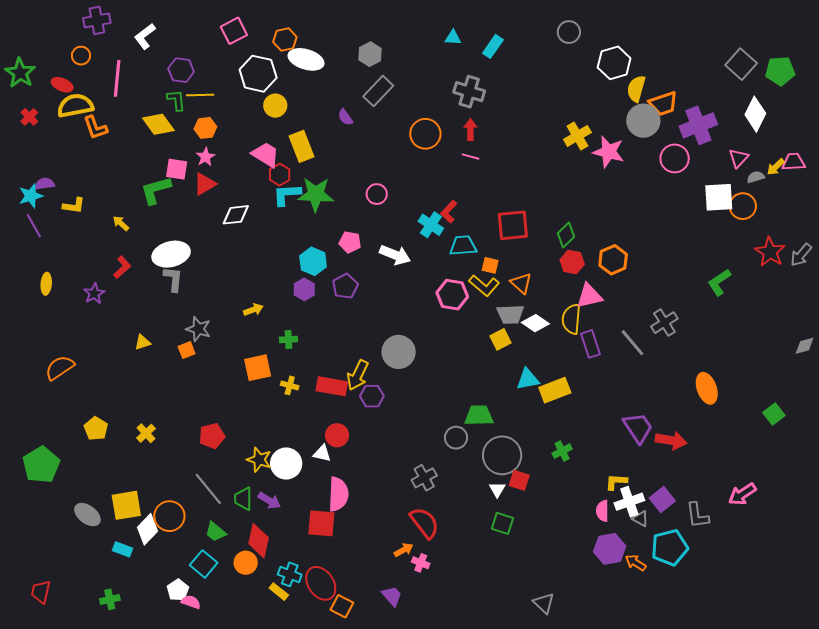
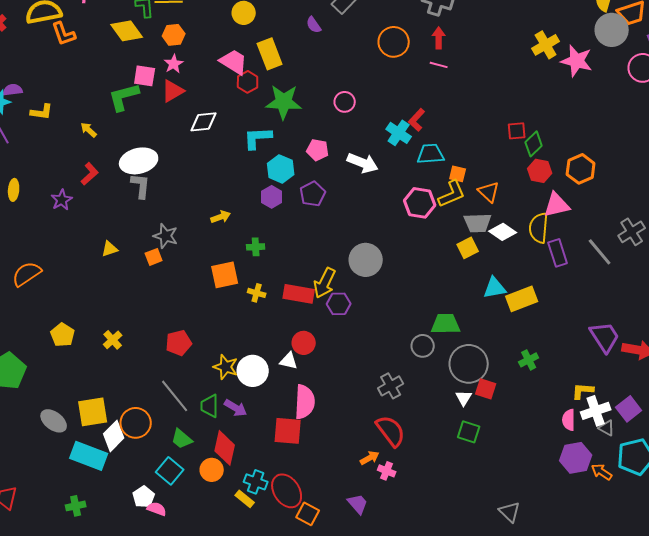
cyan L-shape: (287, 195) -> (258, 138), moved
red square: (513, 225) -> (517, 131), moved, size x0.6
yellow L-shape: (484, 285) -> (452, 194), turned -64
cyan rectangle: (123, 549) -> (89, 456), size x1.8

